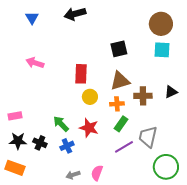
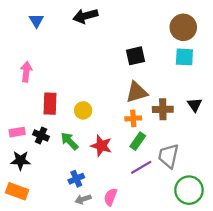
pink arrow: (35, 63) -> (26, 72), moved, turned 78
red rectangle: (81, 74) -> (50, 104), moved
black triangle: (171, 92) -> (195, 105), turned -40
yellow circle: (90, 97) -> (83, 110), moved
black cross: (40, 143) -> (41, 135), moved
blue cross: (67, 146) -> (76, 179), moved

